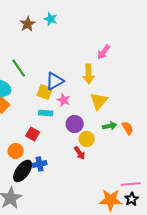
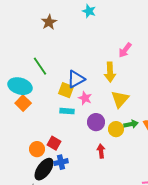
cyan star: (51, 19) -> (89, 11), moved
red square: (33, 134) -> (54, 143), moved
yellow circle: (87, 139) -> (116, 129), moved
red arrow: (80, 153) -> (101, 151), turned -152

